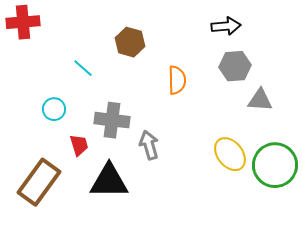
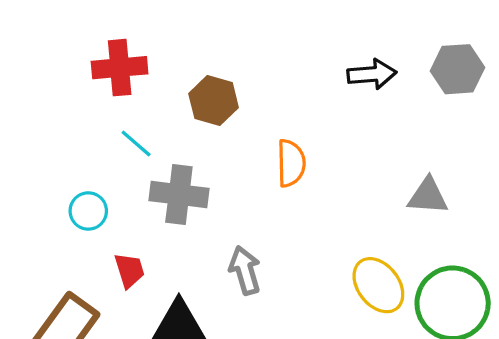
red cross: (23, 22) -> (120, 68), moved
gray hexagon: (235, 66) -> (458, 69), moved
gray cross: (112, 120) -> (179, 195), moved

